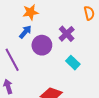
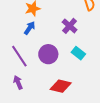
purple circle: (42, 45) -> (48, 54), moved

